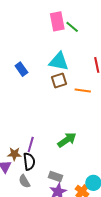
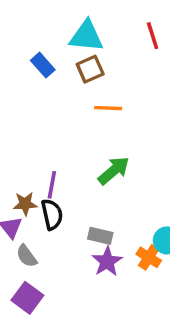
blue rectangle: (21, 69) -> (43, 65), moved
orange line: (83, 90) -> (108, 108), moved
gray semicircle: (24, 181) -> (27, 256), moved

